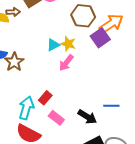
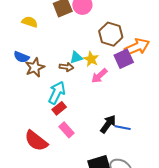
brown arrow: (13, 12) -> (66, 67), moved
pink arrow: (66, 63) -> (99, 76), moved
cyan arrow: (26, 108) -> (57, 93), moved
black arrow: (87, 117) -> (108, 124), moved, turned -96

